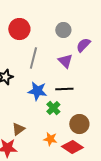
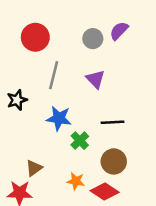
purple semicircle: (83, 45) -> (119, 31), moved
black line: (64, 89) -> (112, 122), moved

